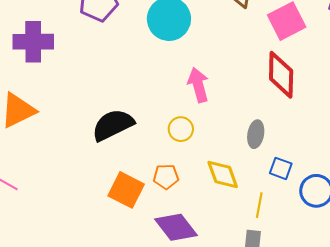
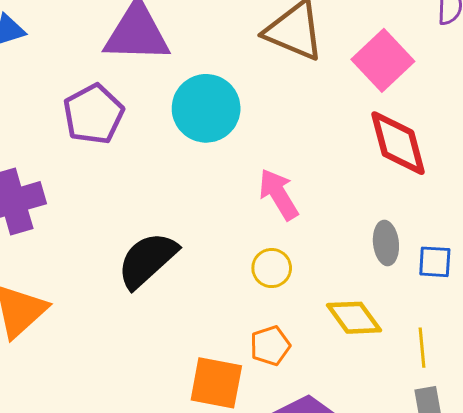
black semicircle: (113, 125) -> (147, 260), moved
blue square: (281, 168) -> (435, 262), moved

